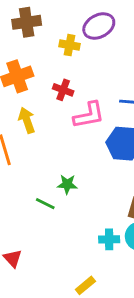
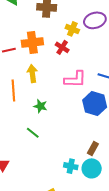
red cross: (63, 90) -> (62, 47), moved
green star: (67, 184) -> (40, 106), moved

